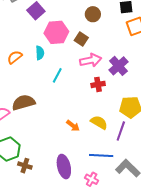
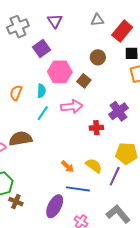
orange semicircle: (15, 57) -> (16, 93), turned -35
pink arrow: (91, 60) -> (72, 107), moved
cyan line: (57, 75) -> (43, 113), moved
blue line: (101, 156) -> (78, 189), moved
purple ellipse: (64, 167) -> (55, 206), turned 35

